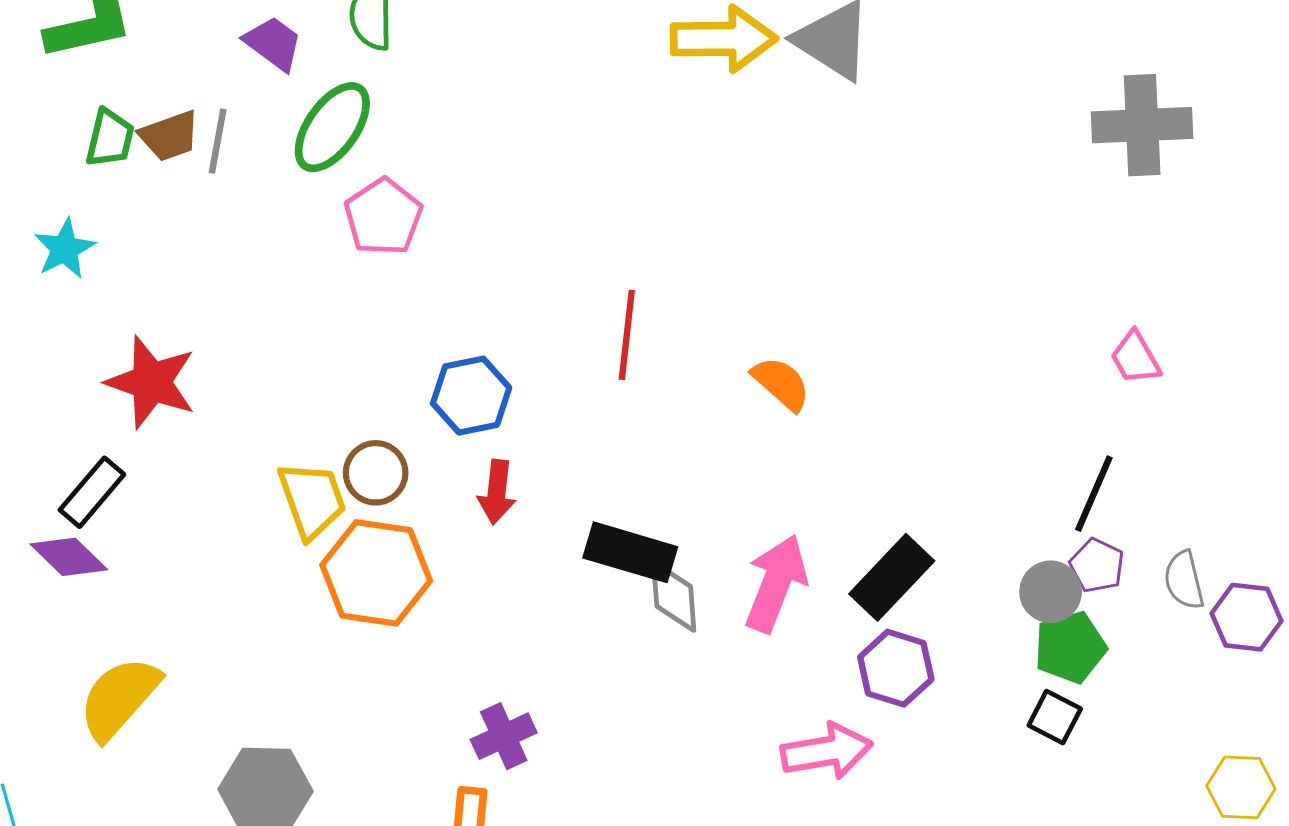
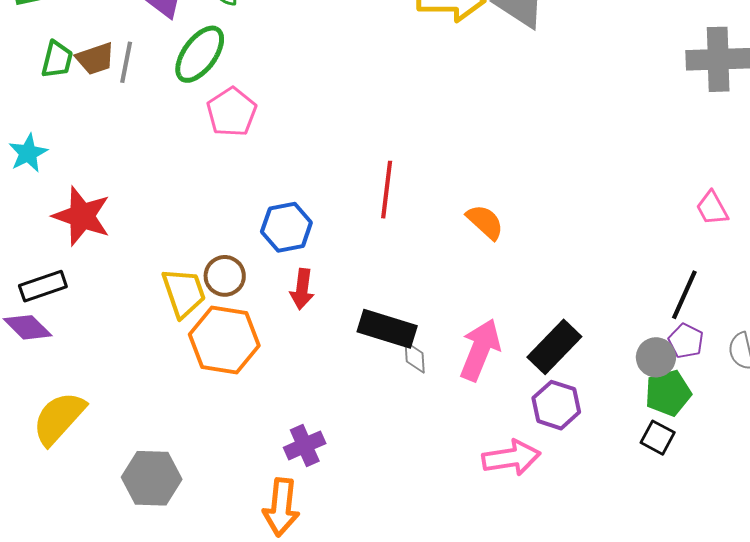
cyan star: (65, 249) -> (28, 153), moved
black rectangle: (92, 492) -> (43, 286), turned 30
gray diamond: (674, 596) -> (415, 357), size x0.7

